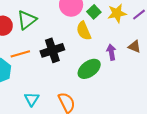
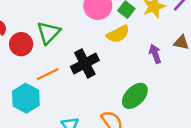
yellow semicircle: (84, 31) -> (118, 34), turned -84
green ellipse: (89, 69) -> (135, 96), moved

